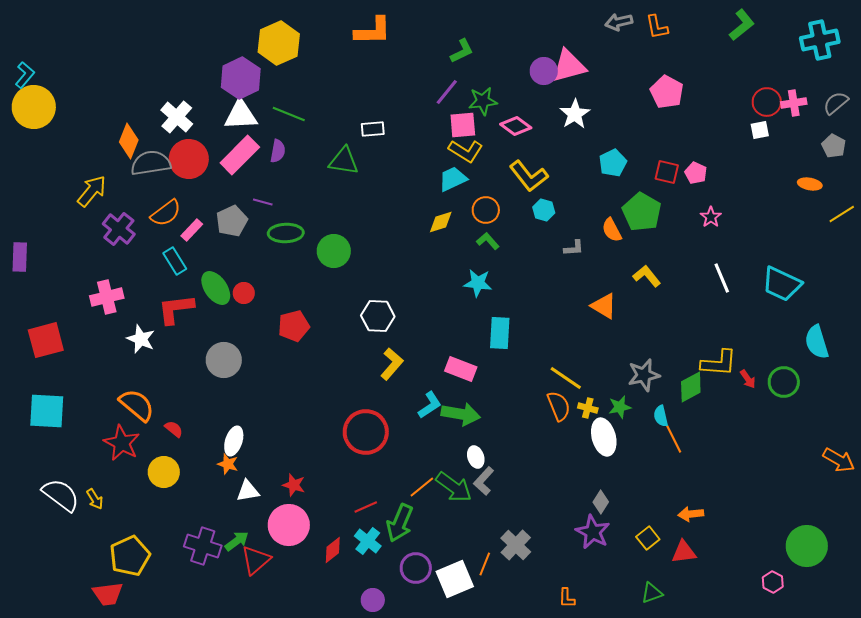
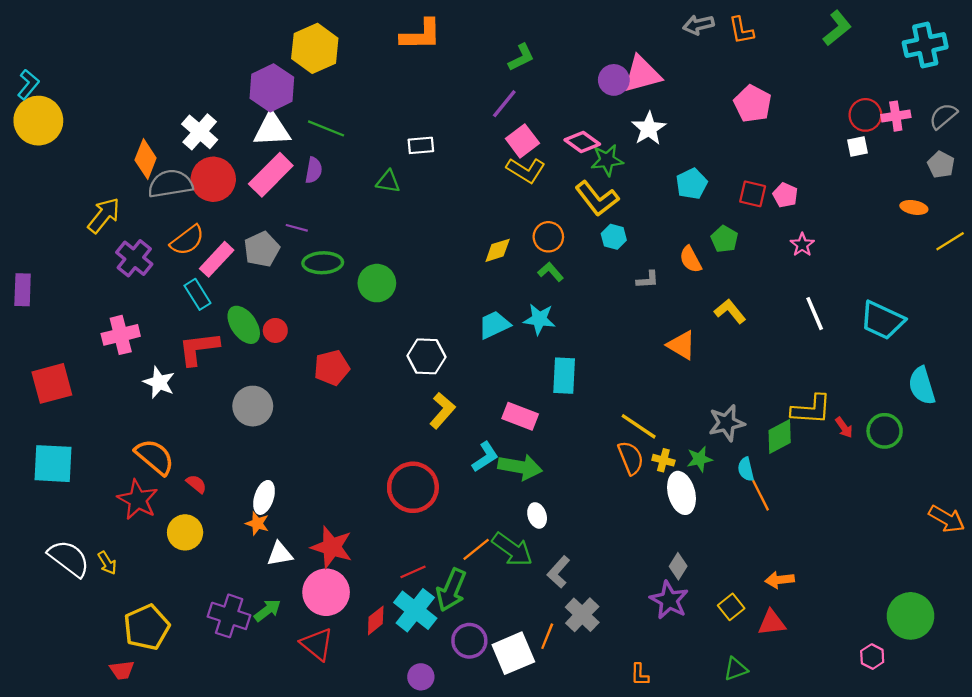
green star: (483, 101) -> (607, 160), moved
pink square: (463, 125) -> (522, 141), turned -32
green triangle: (344, 161) -> (388, 182), size x0.7
cyan trapezoid: (453, 179) -> (494, 325), moved
green pentagon: (642, 212) -> (724, 239), size x0.6
pink rectangle: (192, 230) -> (217, 259), size x1.4
gray L-shape: (484, 481) -> (559, 572), moved
red star: (294, 485) -> (332, 547), size x1.6
cyan cross: (368, 541) -> (415, 610), size x1.4
red triangle: (256, 560) -> (317, 644), moved, turned -40
red trapezoid: (108, 594) -> (122, 670), size x0.7

